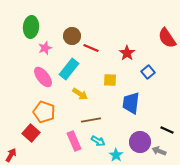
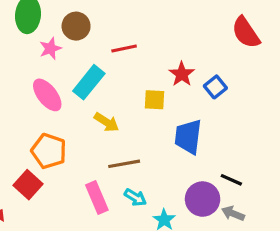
brown circle: (72, 36) -> (76, 26), moved
red line: (91, 48) -> (124, 49), turned -35
red star: (127, 53) -> (182, 74), moved
black line: (167, 130) -> (231, 180), moved

